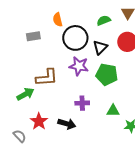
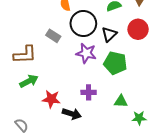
gray rectangle: (33, 36) -> (53, 36), moved, turned 40
brown L-shape: (47, 77) -> (25, 55), moved
red star: (39, 121) -> (51, 99), moved, turned -30

